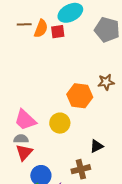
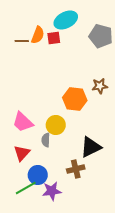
brown line: (24, 24) -> (22, 41), moved
gray semicircle: (21, 139) -> (46, 140), moved, turned -88
black triangle: (97, 146) -> (91, 147), size x1.6

